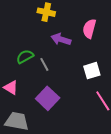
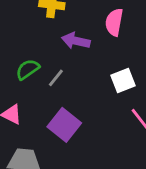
gray line: (44, 64) -> (56, 78), turned 72

